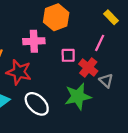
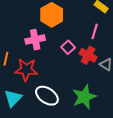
pink square: (68, 55) -> (68, 47), turned -32
green star: (78, 96) -> (84, 97), moved

